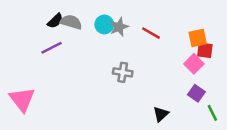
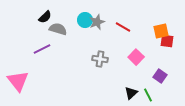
gray semicircle: (71, 22) -> (58, 29), moved
purple line: (52, 48) -> (42, 49), moved
pink square: (194, 64) -> (136, 57), moved
green line: (212, 113) -> (148, 95), moved

